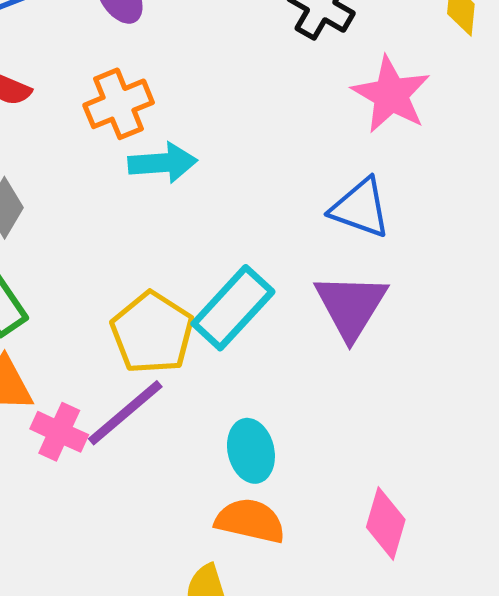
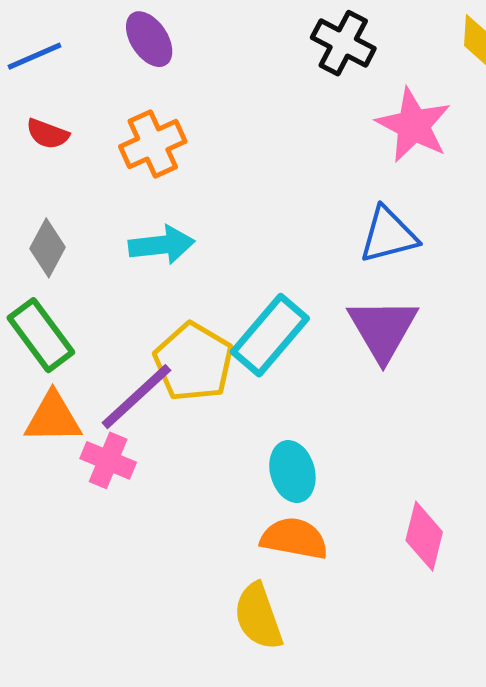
cyan arrow: (163, 163) -> (161, 245), moved
blue triangle: (360, 208) -> (388, 235), turned -32
purple line: (125, 413) -> (136, 397), moved

